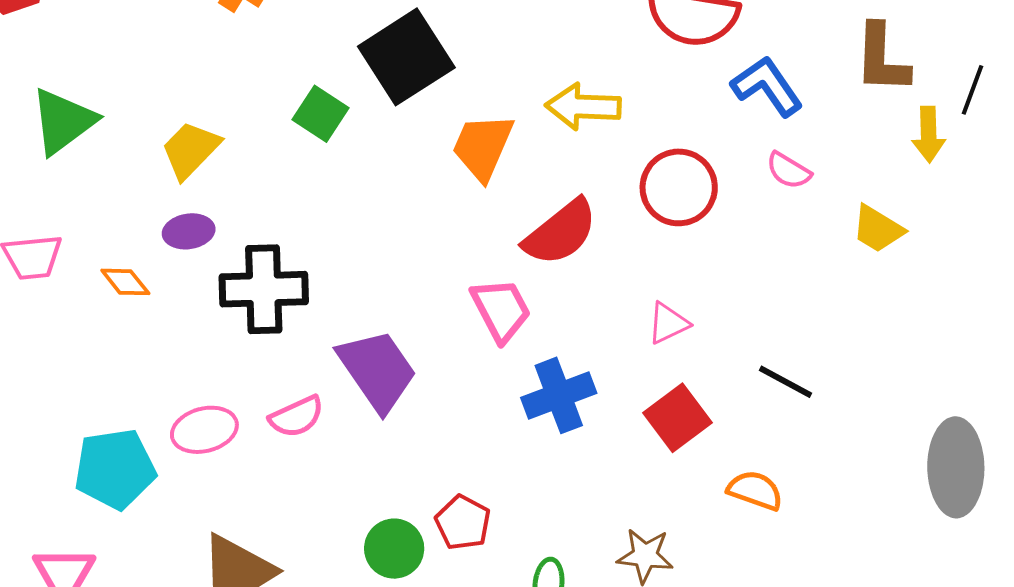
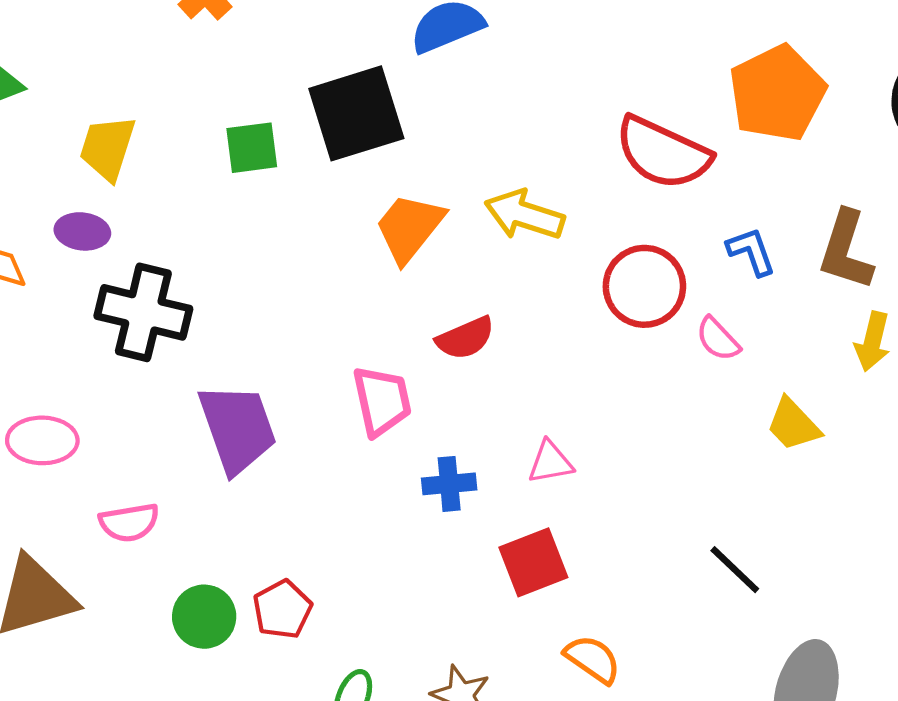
blue L-shape: (767, 86) -> (751, 251), moved, size x0.7
green square: (321, 114) -> (252, 148), turned 34
yellow trapezoid: (191, 150) -> (107, 148), turned -42
red circle: (679, 187) -> (644, 286), moved
red semicircle: (561, 232) -> (465, 338), size x0.7
black line: (786, 382) -> (735, 570), moved
blue cross: (559, 395) -> (449, 484), moved, size x0.7
pink semicircle: (297, 417) -> (129, 522), moved

